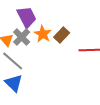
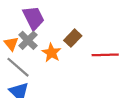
orange star: (43, 34) -> (51, 53), moved

